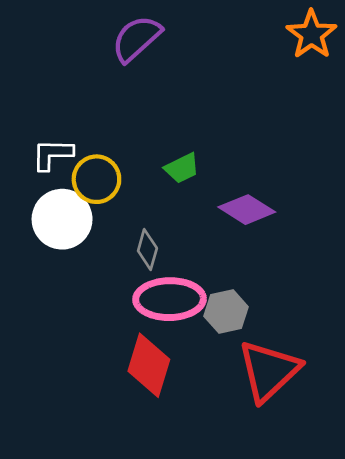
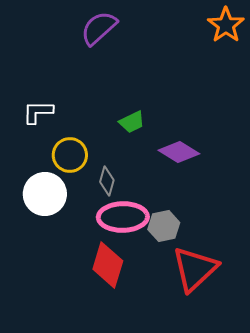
yellow circle: (96, 179) -> (70, 155), moved
white circle: (62, 219) -> (45, 194), moved

